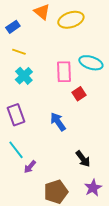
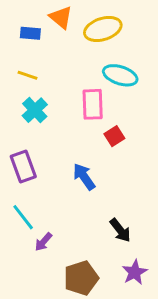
blue rectangle: (13, 27) -> (30, 33), moved, turned 40
cyan ellipse: (91, 63) -> (120, 75), moved

